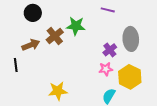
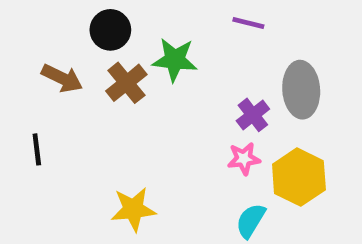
black circle: (33, 13) -> (110, 30), moved
brown arrow: (31, 45) -> (62, 78), moved, turned 48

